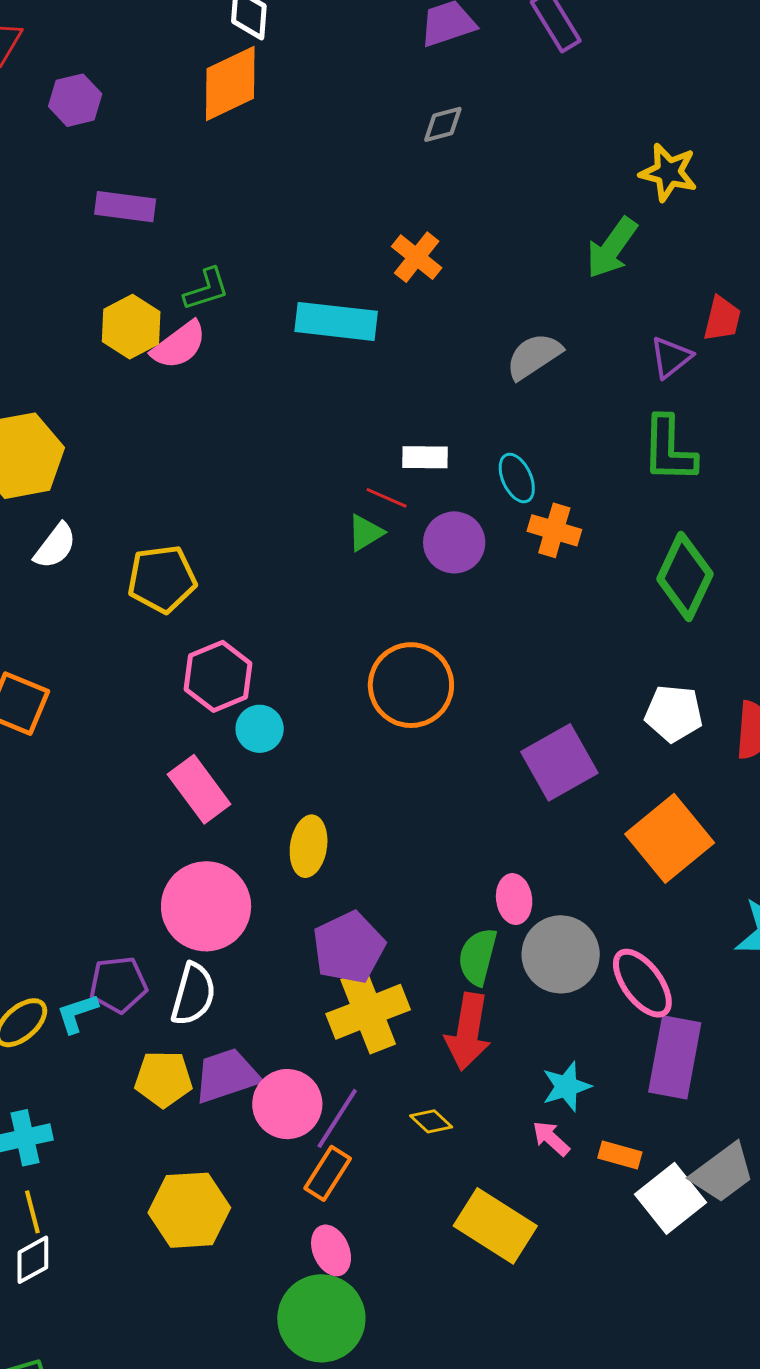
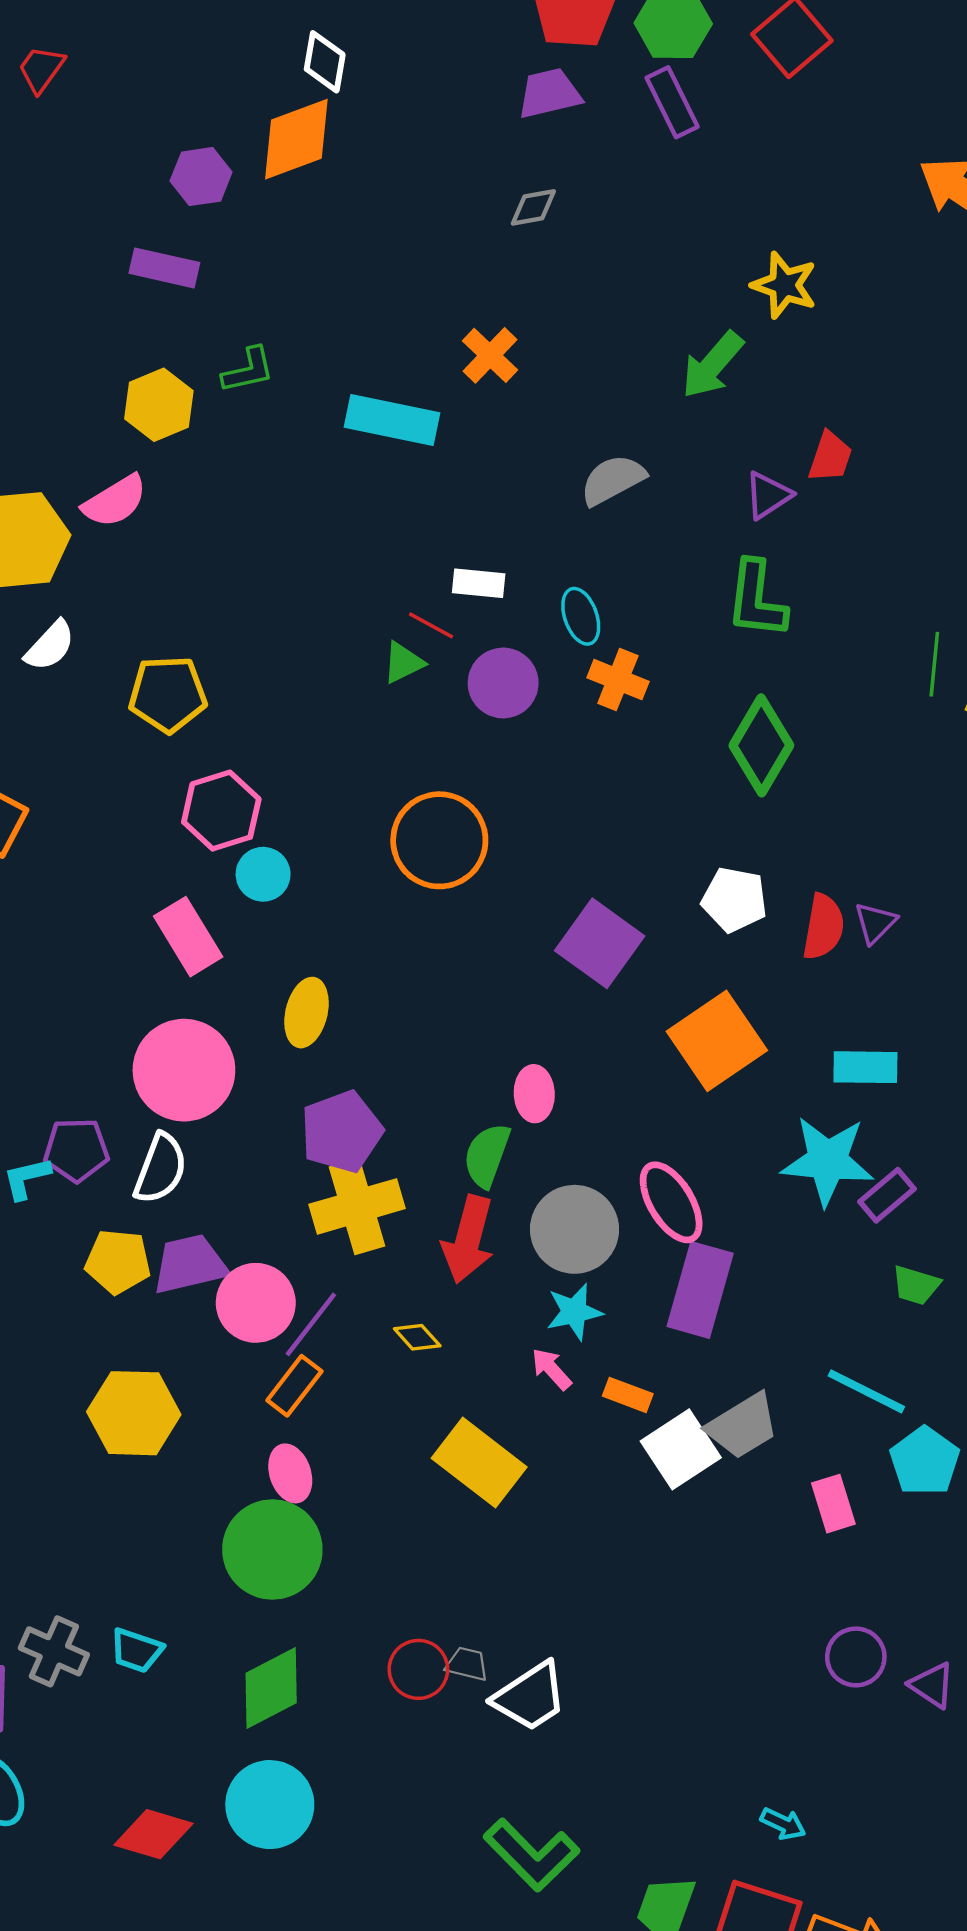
purple hexagon: (75, 100) -> (201, 177), moved
pink semicircle: (179, 345) -> (115, 501), moved
purple square: (559, 762) -> (600, 943), turned -30
gray circle: (561, 954) -> (575, 1229), moved

